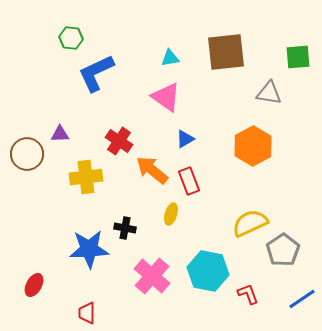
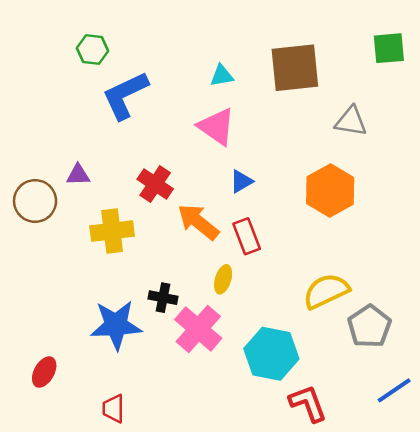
green square: (298, 57) -> (389, 48), moved
pink cross: (152, 276) -> (198, 329), moved
red L-shape: (248, 294) -> (308, 403), moved, size x1.4

